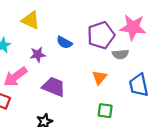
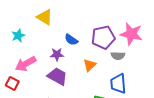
purple star: (38, 55) -> (57, 54), moved
orange triangle: (99, 77) -> (90, 65), moved
blue trapezoid: (139, 85) -> (118, 84), moved

